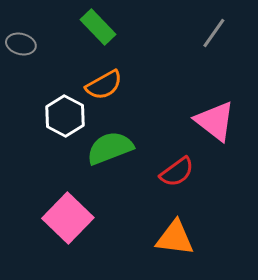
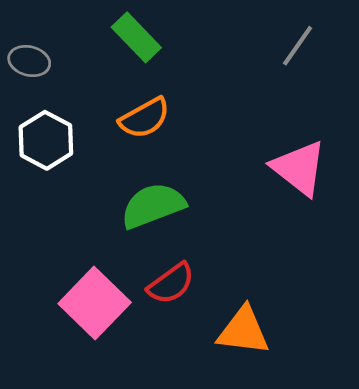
white hexagon: (65, 116) -> (46, 140), moved
red semicircle: (177, 172) -> (171, 283), moved

